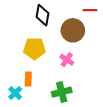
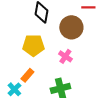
orange rectangle: (28, 79) -> (27, 75), turned 40

